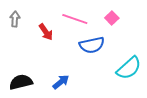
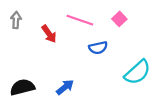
blue semicircle: (92, 45) -> (98, 48), size x0.7

